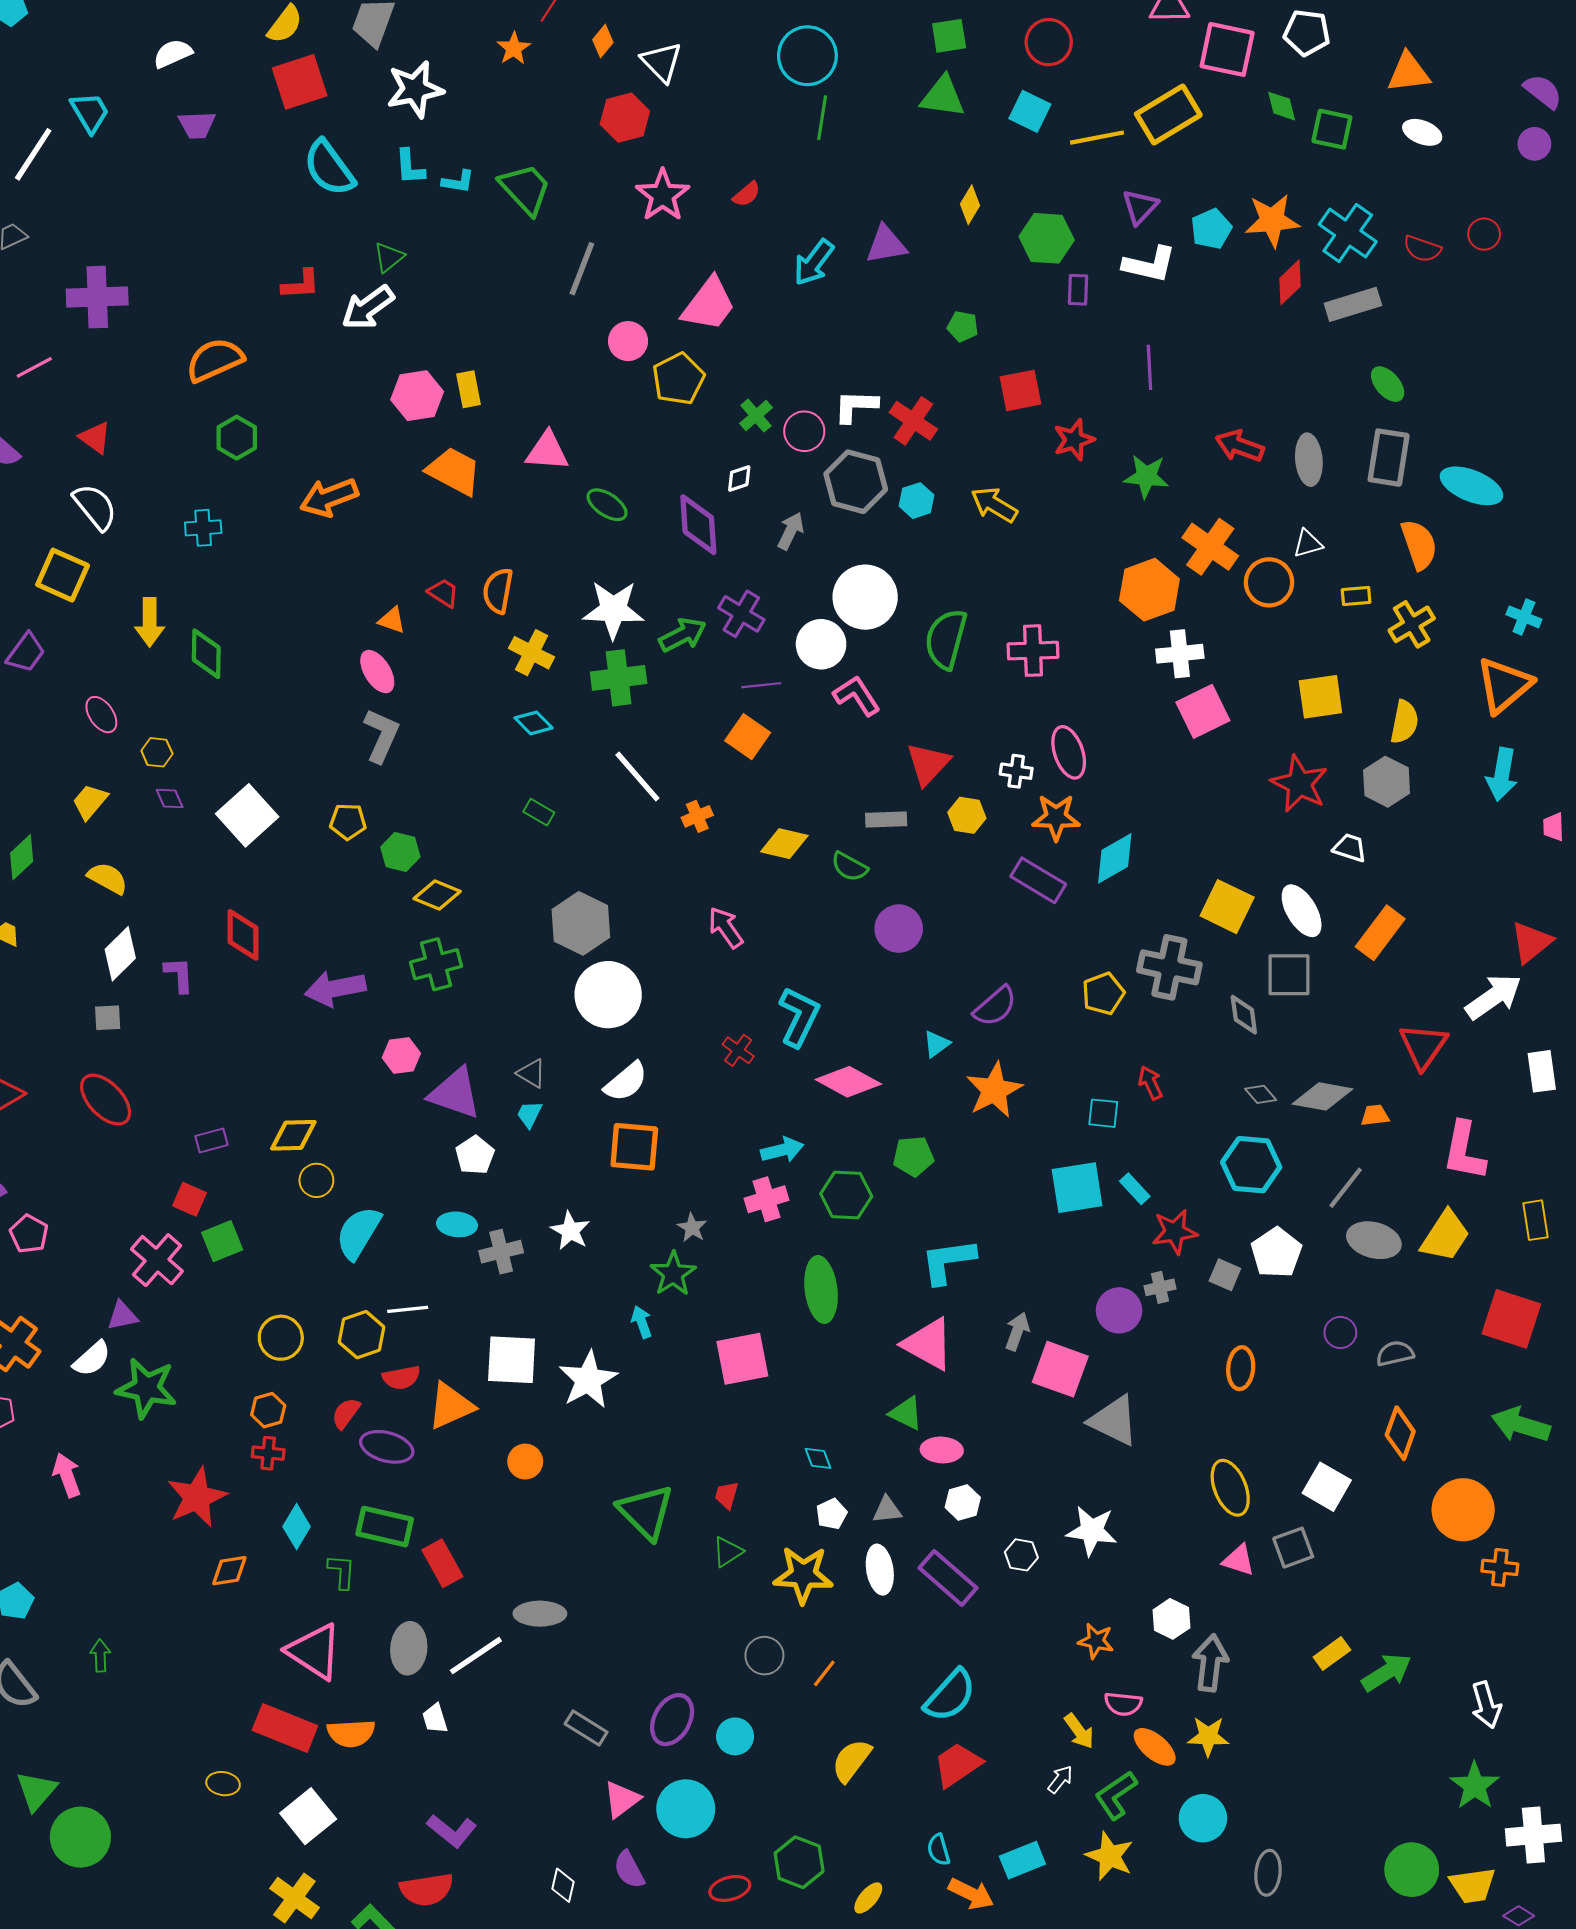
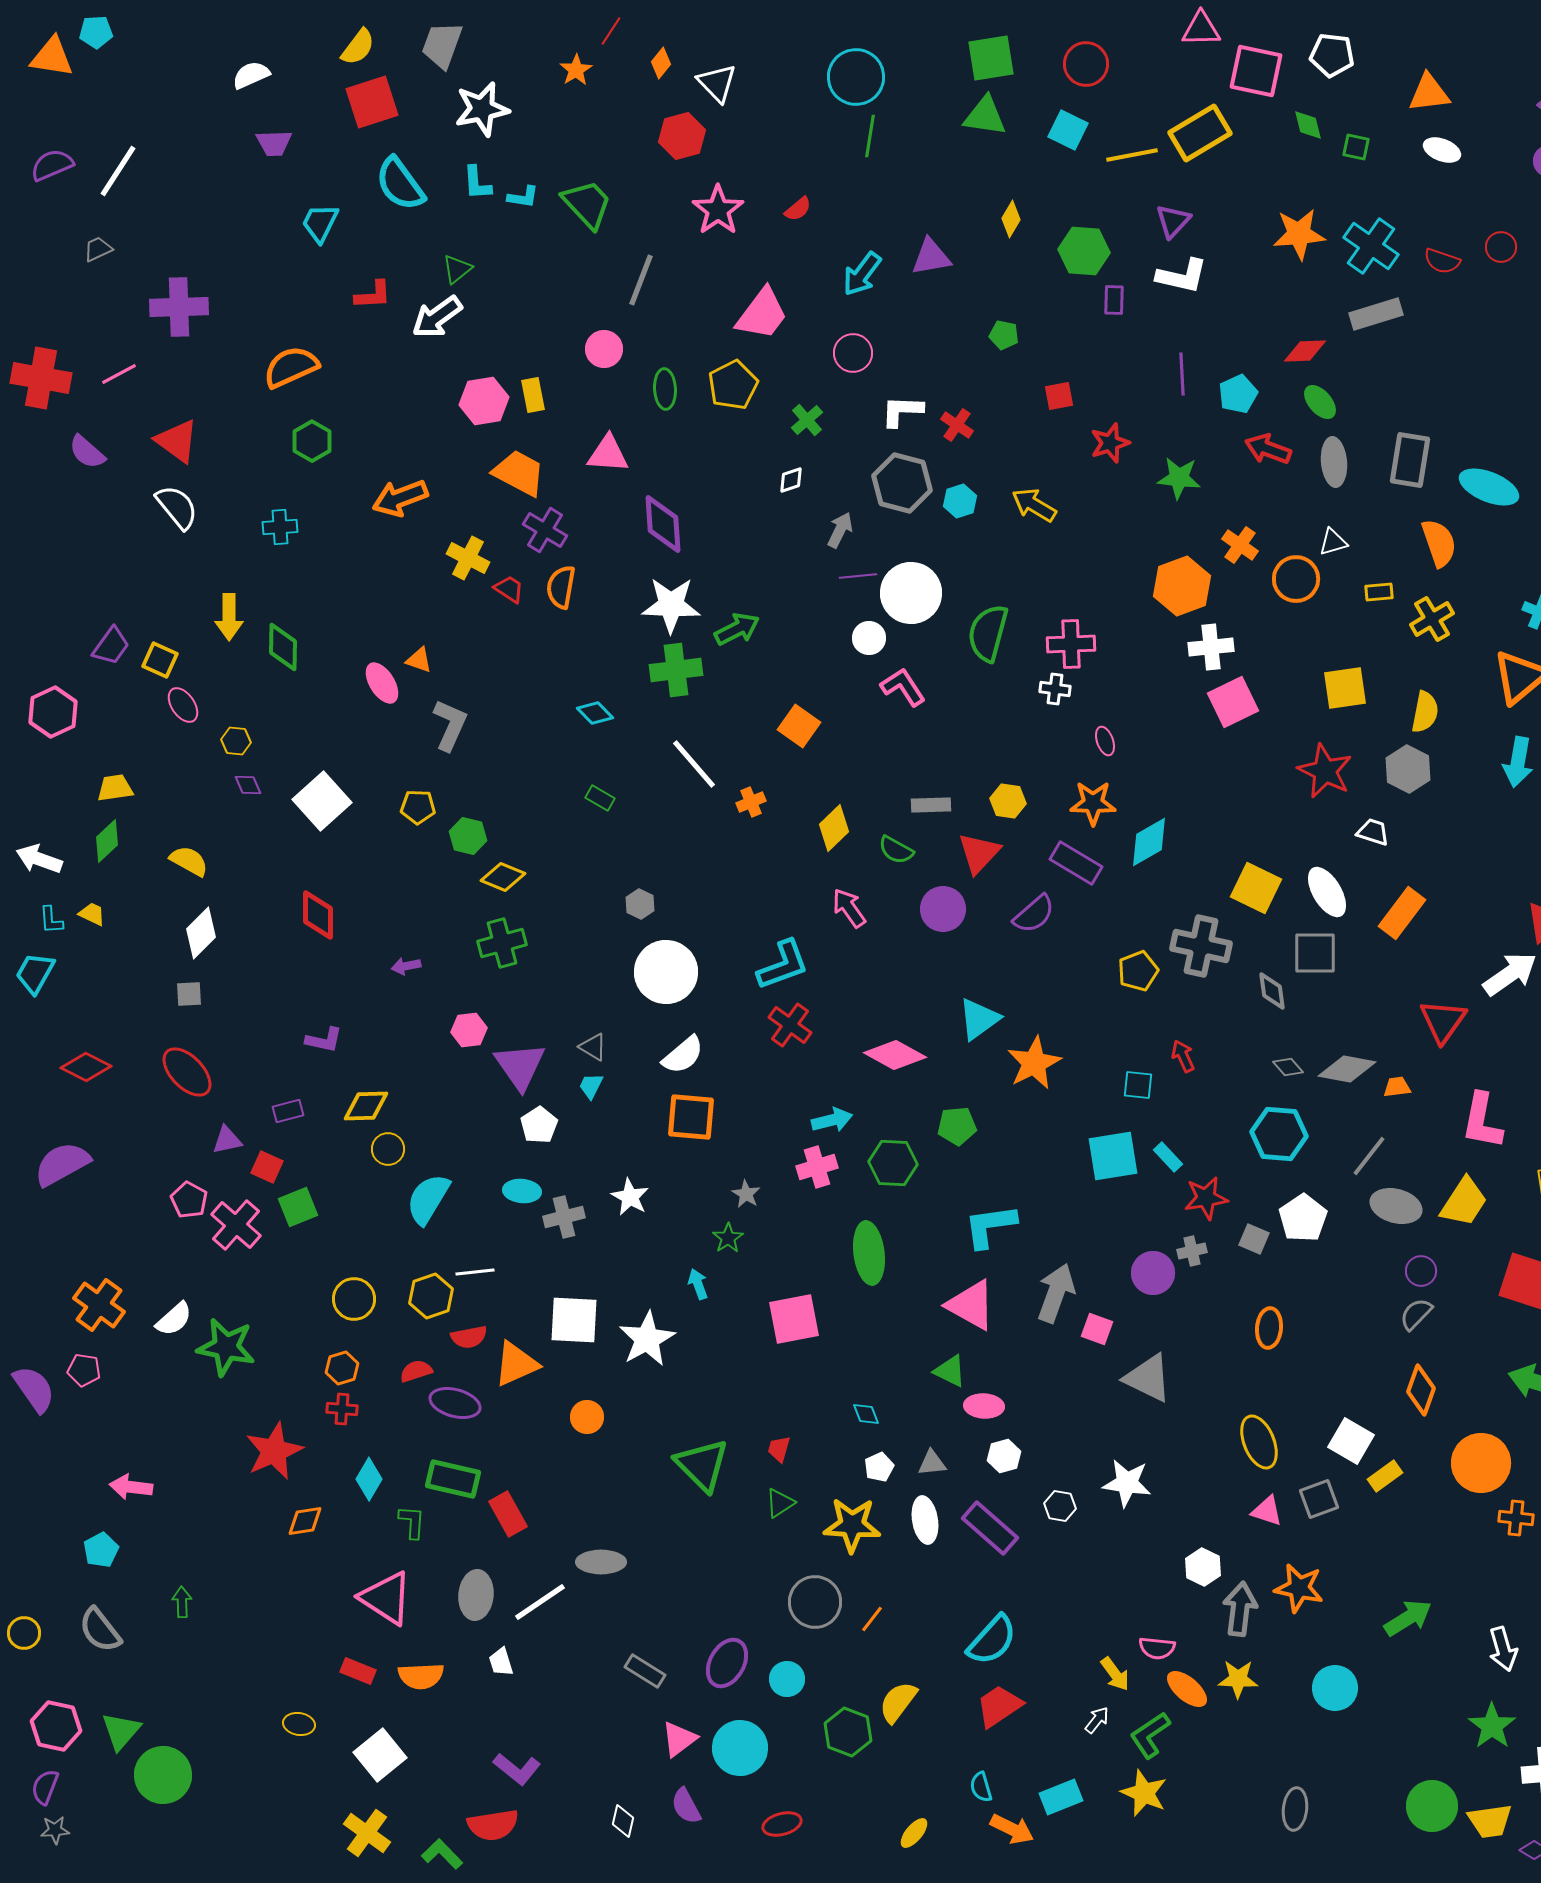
green square: (949, 36) -> (991, 58), size x1.4
cyan trapezoid: (90, 112) -> (320, 223), moved, turned -123
green square: (1332, 129) -> (1356, 147), size x0.7
cyan pentagon: (1211, 229) -> (1238, 394), moved
red diamond: (1290, 282) -> (1305, 351), moved, turned 42
pink circle: (628, 341) -> (604, 349), moved
green ellipse: (1388, 384) -> (1320, 402), moved
red square: (1020, 390) -> (1059, 396), size x0.7
red cross: (913, 421) -> (957, 425), size x0.7
pink circle: (804, 431) -> (853, 353), moved
red triangle: (95, 438) -> (177, 441), size x1.4
green ellipse: (607, 505) -> (665, 389), moved, turned 54
purple diamond: (698, 525) -> (663, 524), moved
orange cross: (1210, 547) -> (1240, 545), size x0.7
yellow square: (63, 575) -> (160, 660), moved, size x0.7
purple cross: (741, 614) -> (545, 530), moved
orange triangle: (392, 620) -> (419, 660), moved
white circle: (821, 644) -> (869, 638), size x0.7
yellow cross: (532, 653) -> (468, 558), moved
pink ellipse: (377, 672) -> (382, 683), moved
purple line: (761, 685) -> (858, 576), moved
pink ellipse: (1069, 752) -> (1105, 741), size x0.6
red triangle: (928, 764) -> (979, 853), moved
white cross: (1016, 771) -> (1055, 689), moved
yellow trapezoid: (90, 802) -> (115, 788), moved, turned 42
yellow diamond: (784, 844) -> (834, 828), turned -57
gray hexagon: (581, 923) -> (640, 904), size x0.5
pink arrow: (726, 928) -> (849, 908), moved
purple L-shape: (179, 975) -> (324, 1040), moved, turned 105
purple arrow: (335, 988) -> (406, 966), size x0.5
purple semicircle: (995, 1006) -> (1034, 914), moved
cyan L-shape: (799, 1017) -> (783, 965), moved, turned 44
cyan triangle: (936, 1044) -> (979, 1019), size x1.6
red cross: (738, 1050) -> (790, 1025), size x1.4
purple triangle: (455, 1093) -> (520, 1066), turned 36
pink pentagon: (29, 1234) -> (189, 1200), moved
green star: (673, 1274) -> (728, 1238), size x0.7
purple triangle: (122, 1316) -> (227, 1140), moved
gray arrow: (1017, 1331) -> (1056, 1293), size x1.6
purple circle: (1340, 1332) -> (1421, 1271), moved
gray semicircle: (1395, 1353) -> (1416, 1314), turned -33
pink square: (1060, 1369) -> (1097, 1329), size x0.6
red semicircle: (346, 1413) -> (416, 1371), turned 36
pink arrow: (67, 1475) -> (131, 1487), moved, turned -63
orange star: (1096, 1641) -> (1299, 1588), moved, size x1.4
yellow rectangle: (1332, 1654) -> (1385, 1476), moved
gray circle: (764, 1656) -> (815, 1602), size x1.4
red rectangle: (285, 1728) -> (358, 1671), size x0.6
cyan circle: (1203, 1818) -> (1335, 1688), moved
green hexagon: (799, 1862) -> (848, 1732), moved

